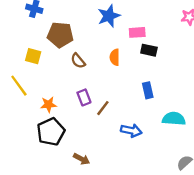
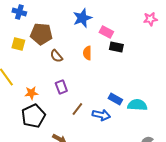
pink rectangle: (137, 32) -> (106, 32), turned 32
yellow square: (33, 56) -> (18, 44), moved
blue rectangle: (148, 90) -> (115, 99), moved, turned -48
brown line: (103, 108) -> (77, 109), moved

